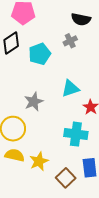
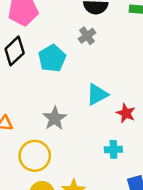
cyan cross: (76, 134) -> (113, 149), size x0.6

